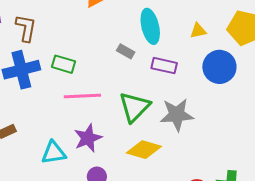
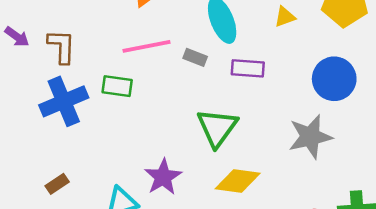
blue circle: (219, 67) -> (334, 79), moved
pink line: (82, 96) -> (147, 46), moved
gray star: (177, 115) -> (310, 137), moved

